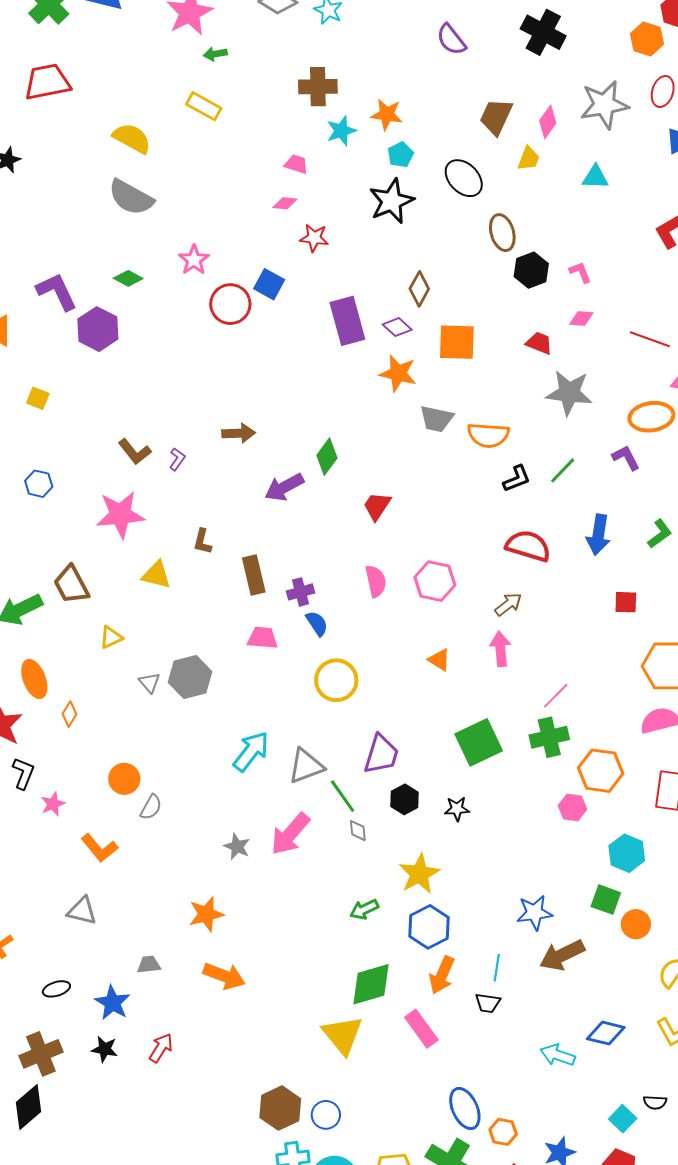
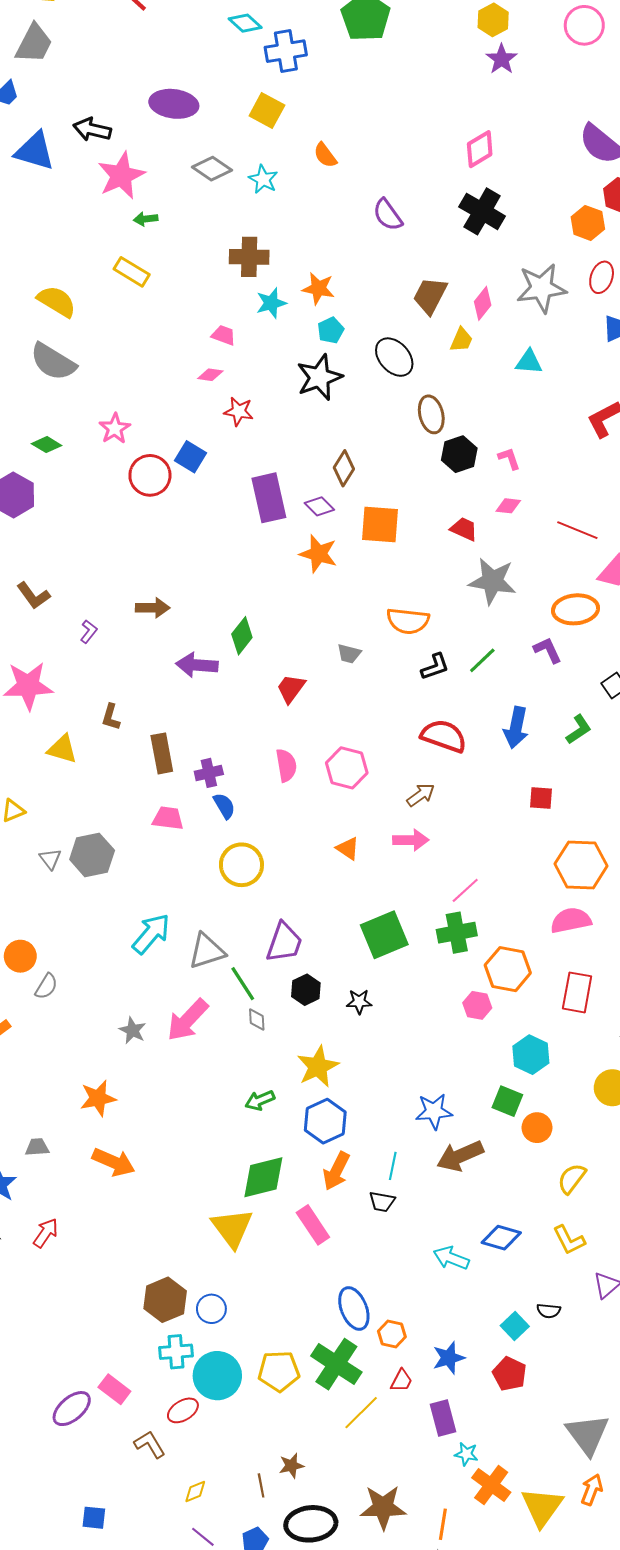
gray trapezoid: (436, 419) -> (349, 654), moved, size x0.7
brown L-shape: (135, 452) -> (33, 596), moved
purple arrow: (284, 487) -> (197, 665), turned 30
pink arrow: (500, 649) -> (411, 840), turned 92

